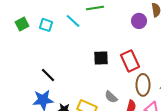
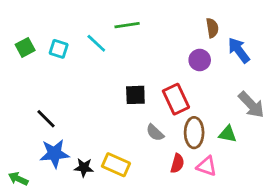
purple circle: (139, 21) -> (200, 60), moved
black line: (48, 75) -> (46, 119), moved
gray semicircle: (111, 97) -> (155, 133), moved

